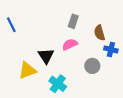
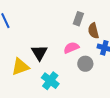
gray rectangle: (73, 21) -> (78, 19), moved
pink semicircle: (70, 44) -> (71, 48), moved

